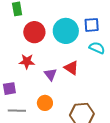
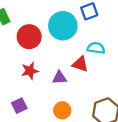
cyan semicircle: (97, 48) -> (96, 48), moved
purple triangle: (50, 74) -> (59, 78), turned -40

